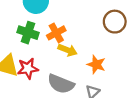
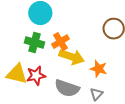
yellow arrow: (68, 50) -> (72, 57), size x1.4

